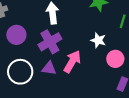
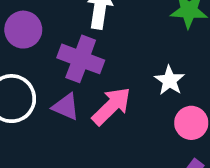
purple cross: (50, 42) -> (81, 59), turned 35

